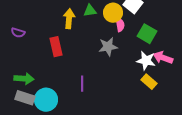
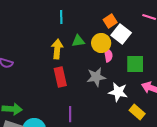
green square: (147, 34) -> (135, 64), turned -30
red rectangle: (56, 47) -> (60, 77), moved
white star: (146, 61) -> (118, 92), moved

